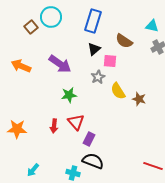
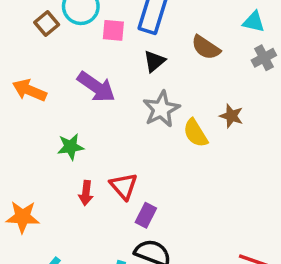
pink square: (110, 61) -> (113, 30), moved
gray star: (98, 77) -> (161, 109), size x1.5
green star: (69, 95) -> (71, 147), moved
brown star: (139, 99) -> (231, 116), moved
orange star: (17, 129) -> (23, 217), moved

